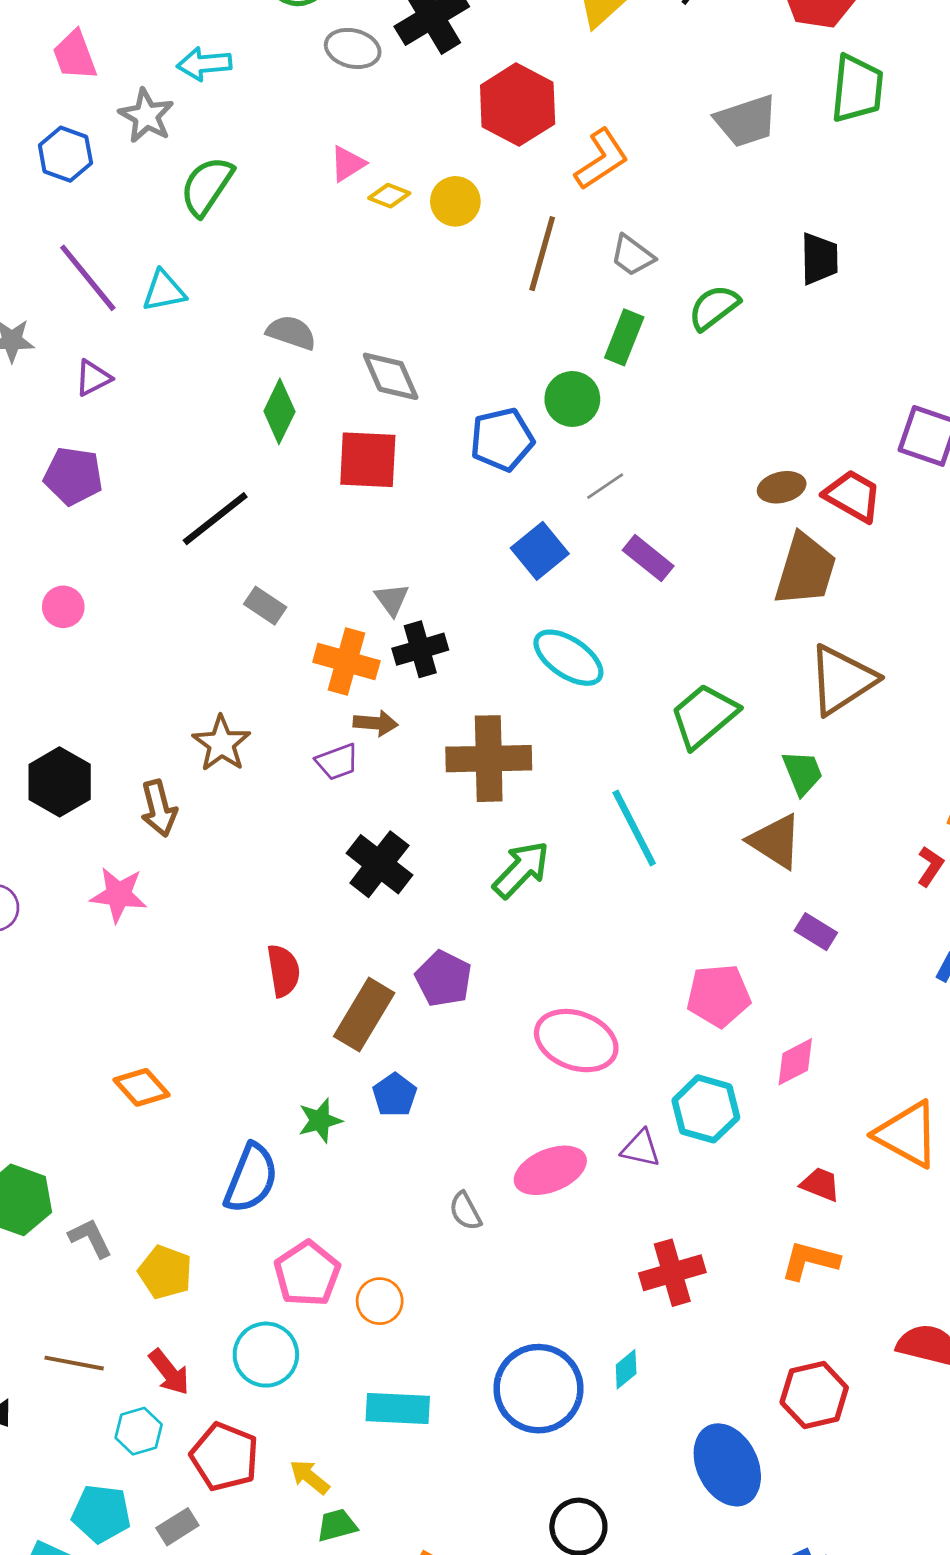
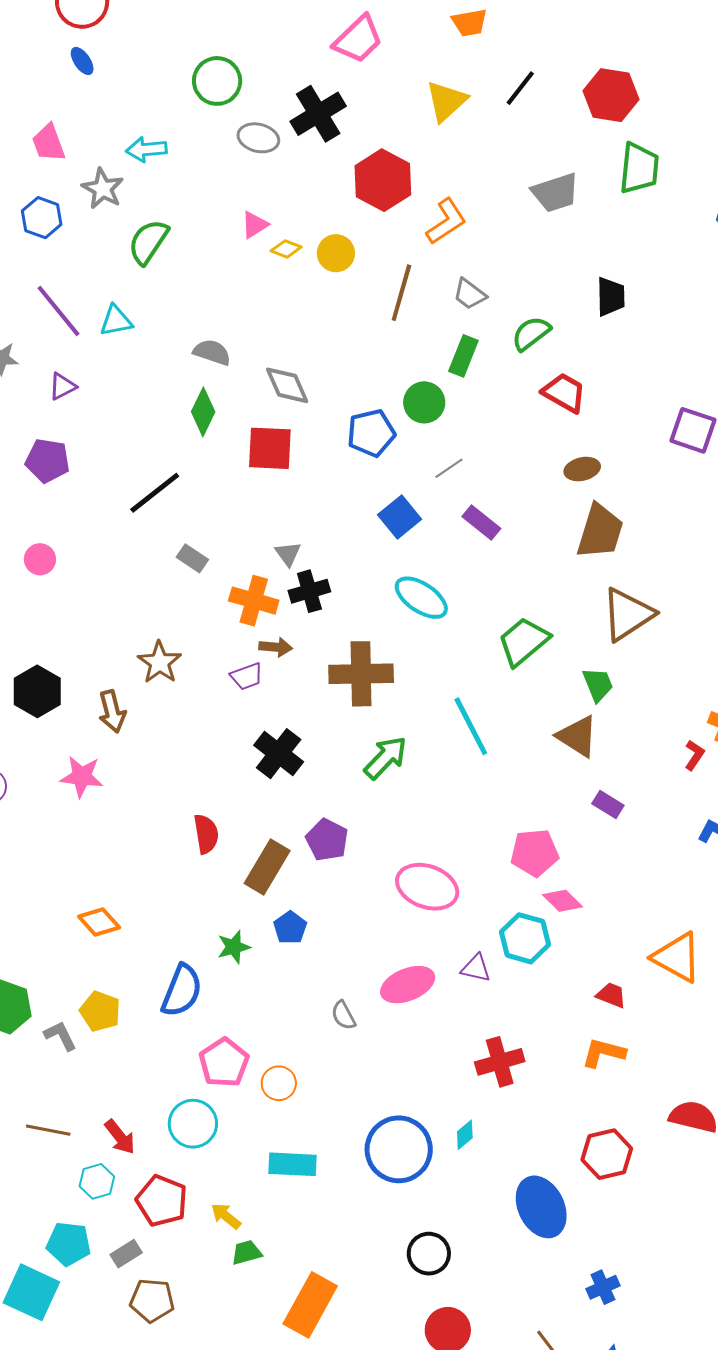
red trapezoid: (853, 496) -> (564, 393), moved
pink diamond: (795, 1062) -> (563, 901), moved, turned 72
yellow pentagon: (165, 1272) -> (100, 1011), moved

